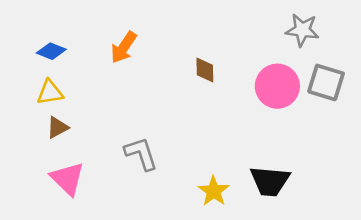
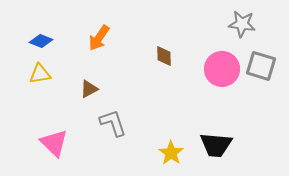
brown triangle: (57, 127) -> (89, 89), moved

